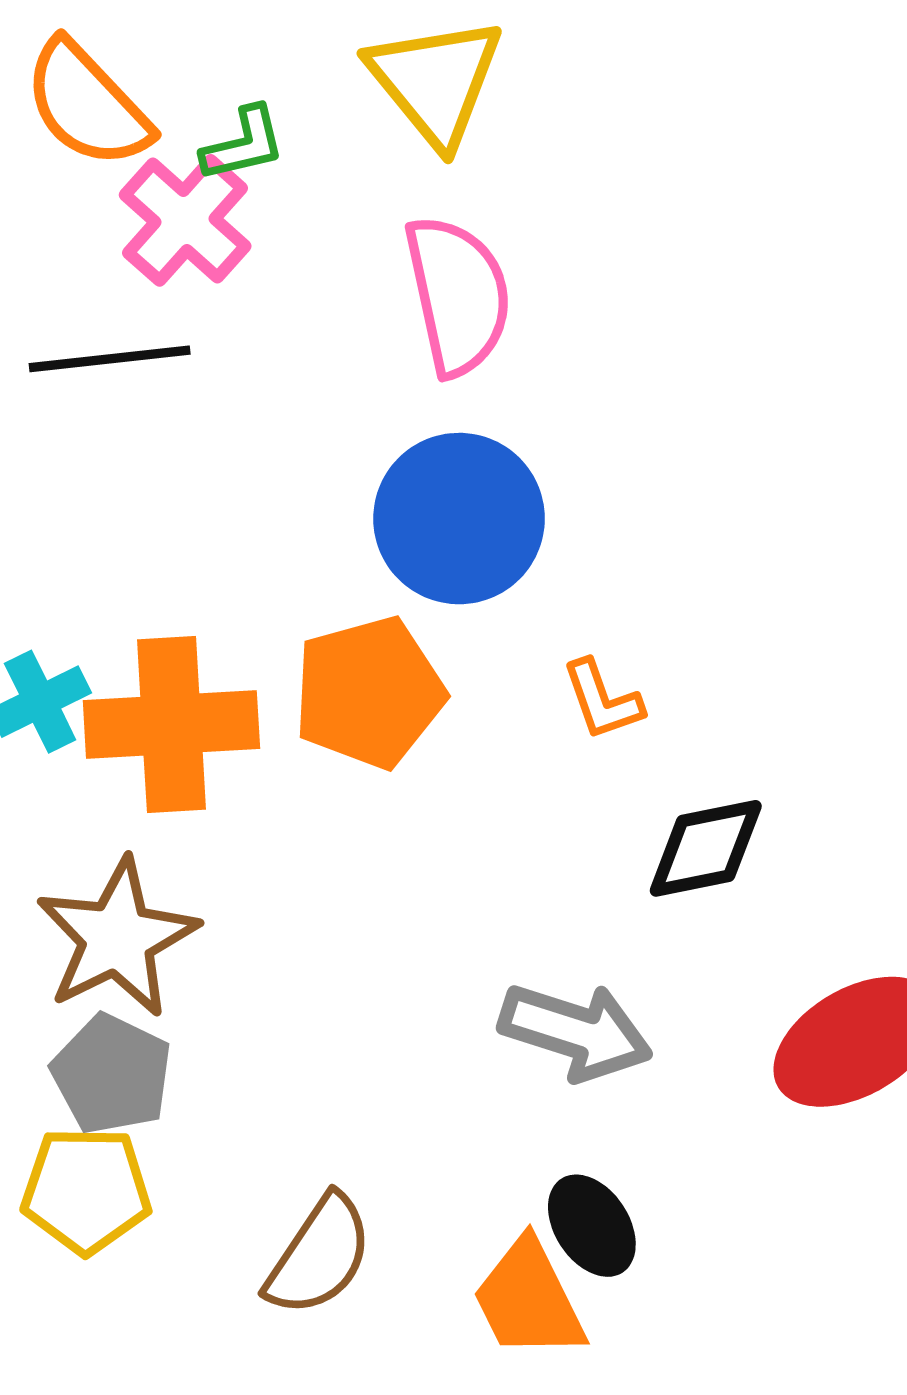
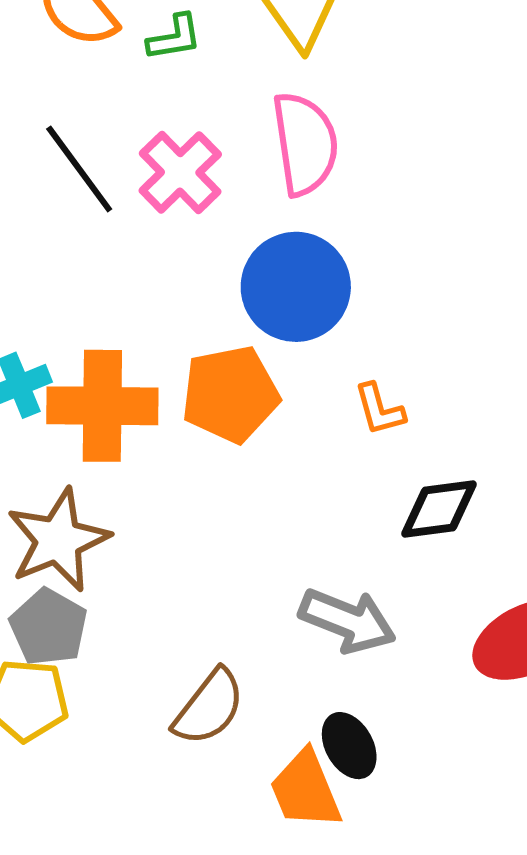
pink cross: (185, 220) -> (180, 172), moved
black line: (110, 359) -> (79, 169), turned 56
brown semicircle: (319, 1256) -> (209, 707), moved

